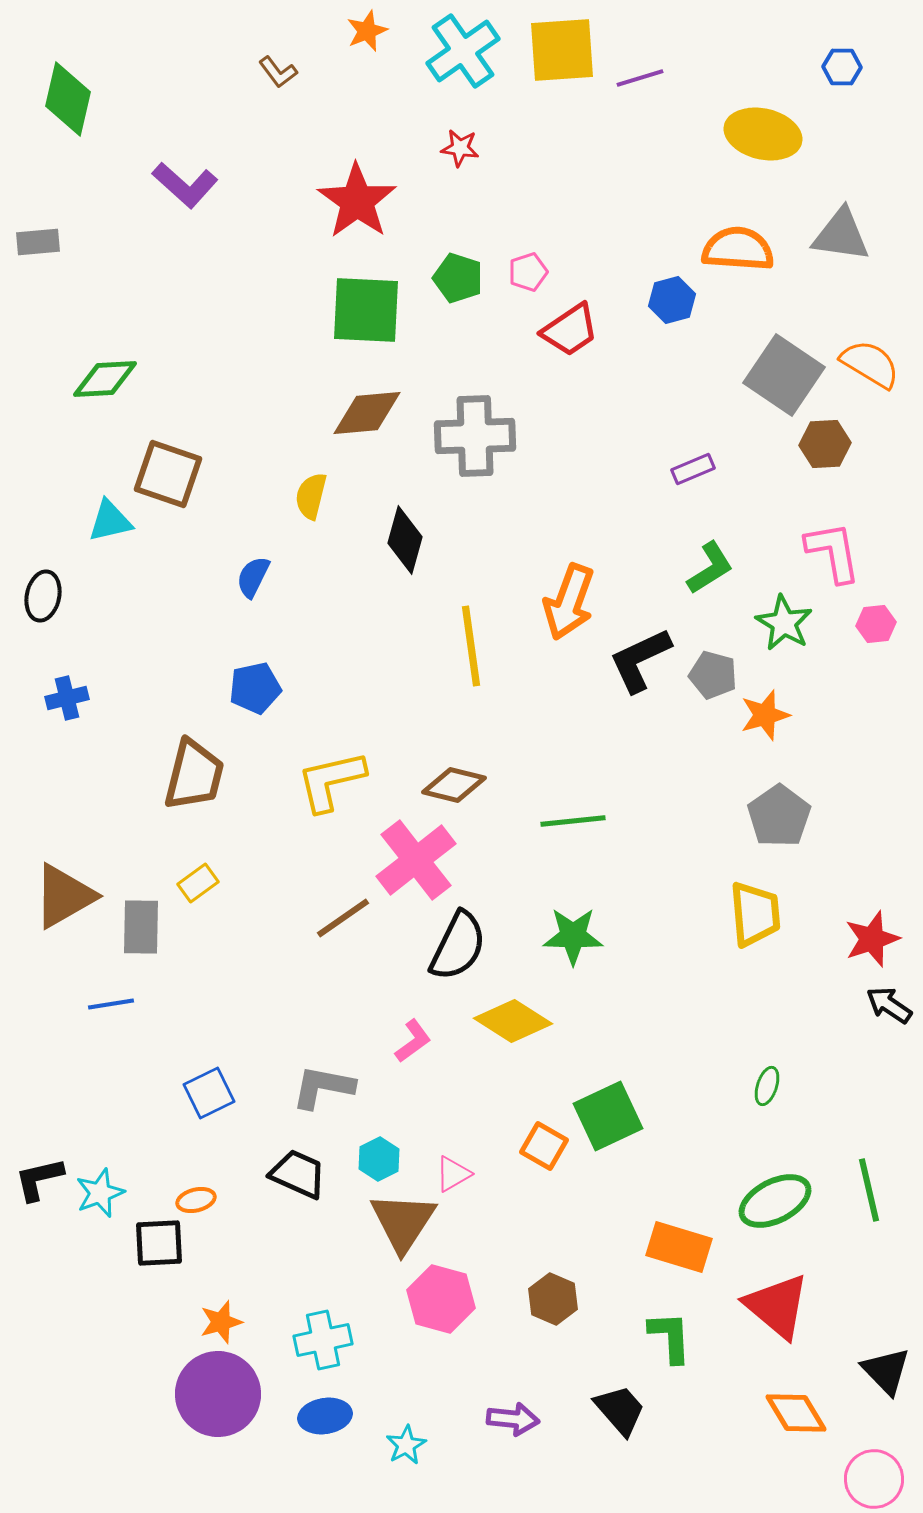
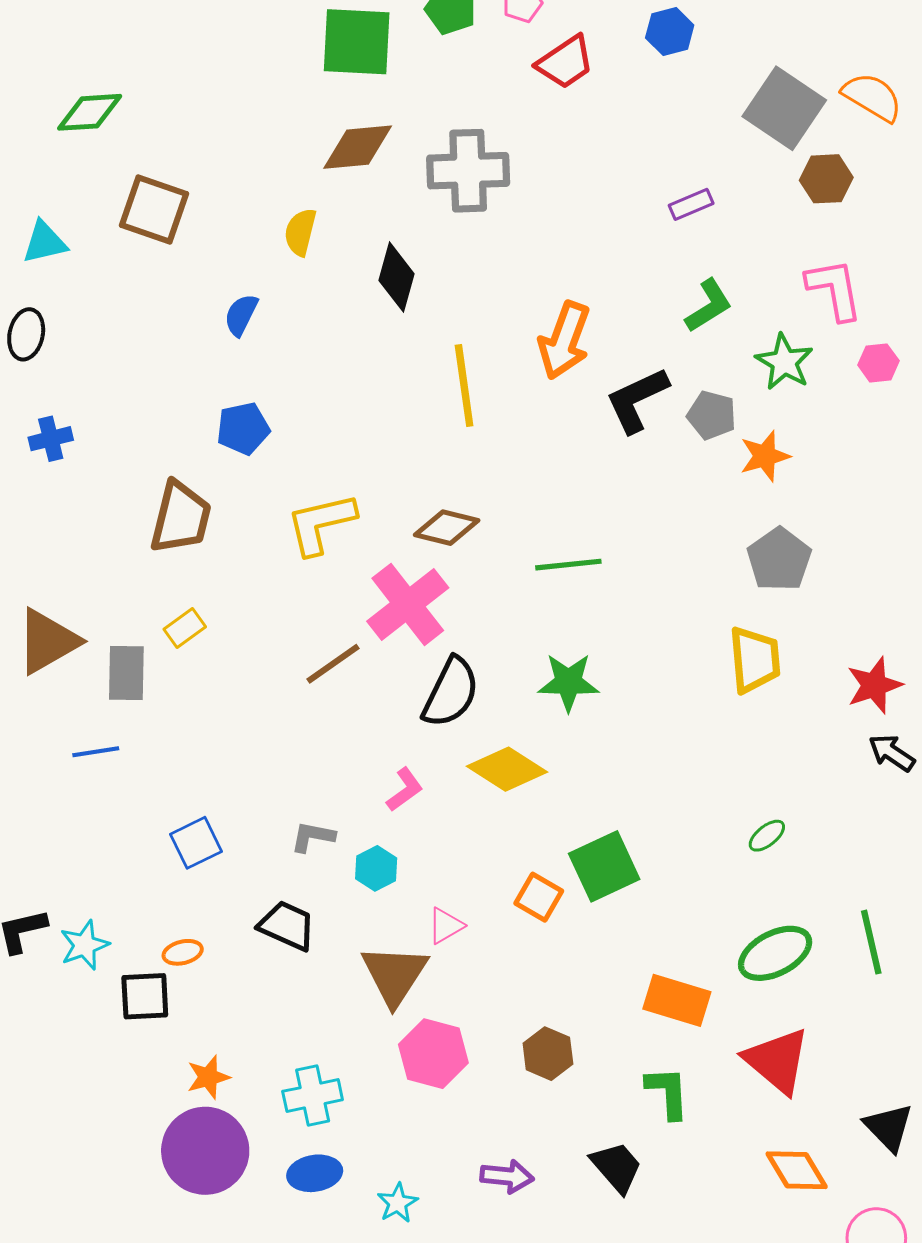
cyan triangle: (110, 521) -> (45, 242), moved
green ellipse: (767, 1086) -> (767, 836), turned 33
gray L-shape: (323, 1087) -> (313, 837), size x0.7
cyan hexagon: (379, 1159) -> (376, 868), moved

